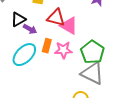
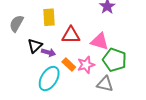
pink triangle: (69, 26) -> (100, 41), moved
orange rectangle: (47, 46) -> (69, 64), turned -48
gray triangle: (92, 73) -> (105, 84), moved, size x0.7

